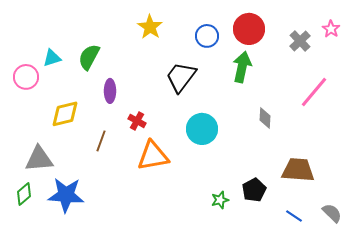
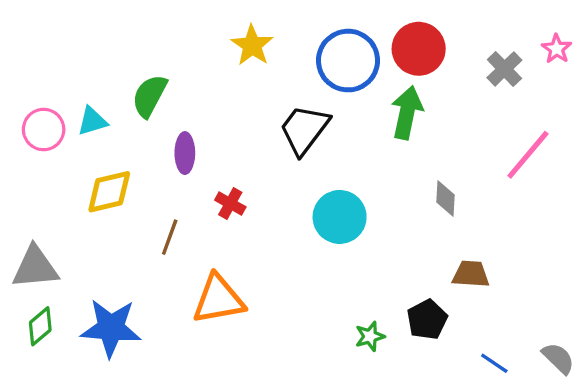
blue circle: (207, 36) -> (348, 61), size x1.6
cyan triangle: (52, 58) -> (92, 121), moved
orange triangle: (153, 156) -> (219, 299), moved
gray triangle: (39, 159) -> (35, 267), moved
brown trapezoid: (298, 170) -> (471, 274), moved, size x0.7

